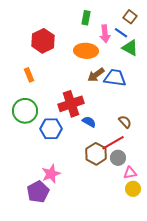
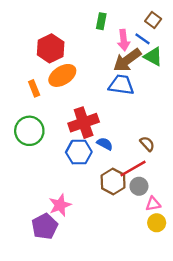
orange ellipse: (86, 51) -> (62, 75), moved, turned -35
brown arrow: (96, 75) -> (127, 60), moved, size x1.4
blue trapezoid: (115, 78) -> (121, 85), moved
blue hexagon: (51, 129) -> (79, 152), moved

